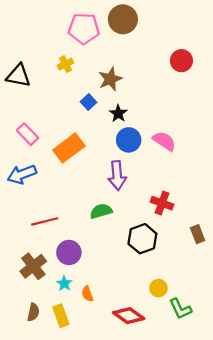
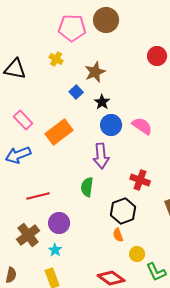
yellow cross: (65, 64) -> (56, 59), turned -32
green semicircle: (101, 211) -> (87, 187), turned -66
orange semicircle: (87, 294) -> (118, 235), moved
brown semicircle: (33, 312) -> (11, 275), moved

